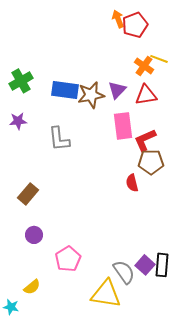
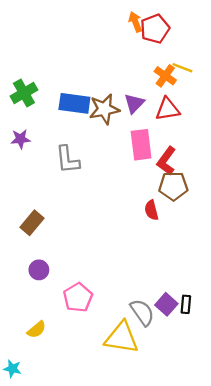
red L-shape: (145, 140) -> (166, 161), turned -30
black rectangle: (162, 265) -> (186, 304), size x0.7
cyan star: (11, 307) -> (12, 369), moved

